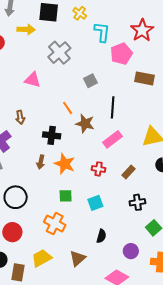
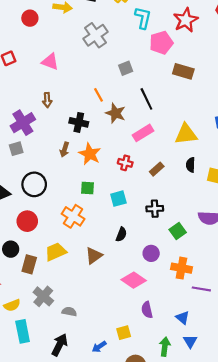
pink triangle: (32, 80) -> (50, 62), moved
black line: (113, 107) -> (146, 99), turned -35
black cross: (137, 202) -> (155, 209), moved

